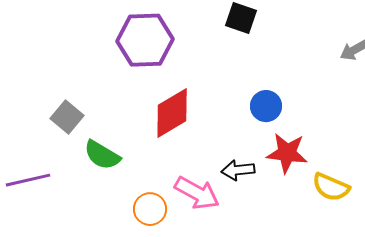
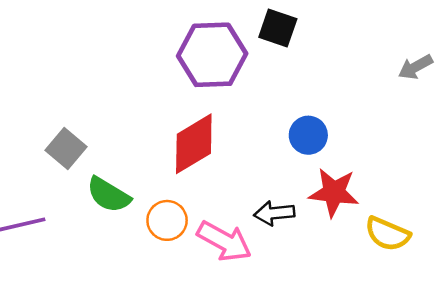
purple hexagon: (145, 40) -> (212, 55), moved
orange circle: (150, 209) -> (167, 220), moved

